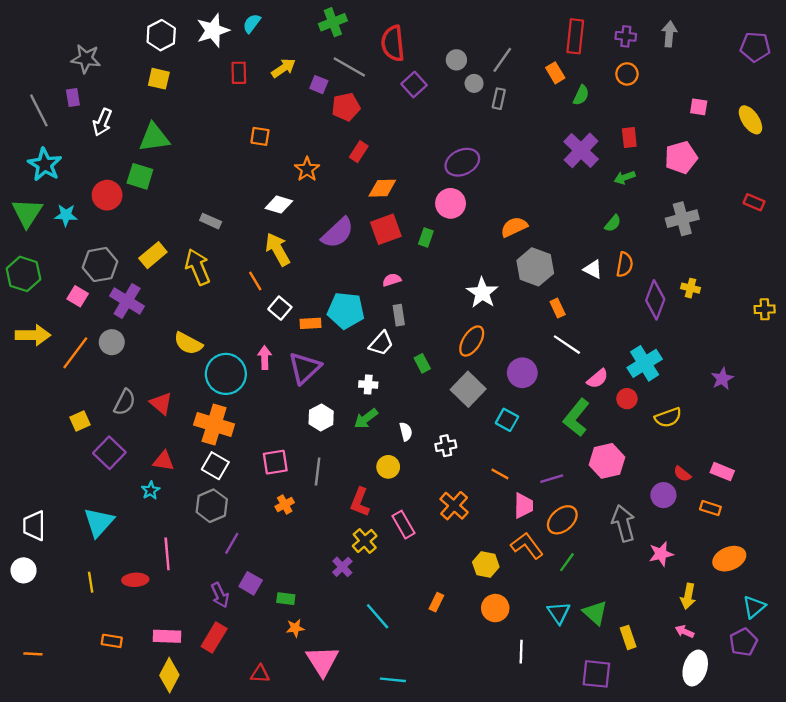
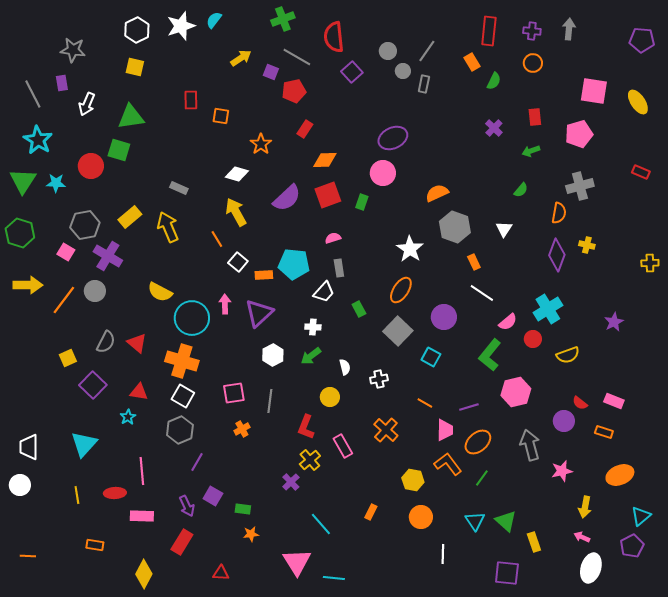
red rectangle: (239, 73) -> (191, 100), moved
pink square: (699, 107) -> (594, 91), size x1.8
purple cross: (581, 150) -> (494, 128), size x0.6
orange semicircle: (625, 265) -> (559, 213), moved
white triangle: (593, 269) -> (504, 229), turned 36
pink rectangle: (167, 636) -> (142, 516), moved
pink triangle: (322, 661) -> (297, 562), moved

